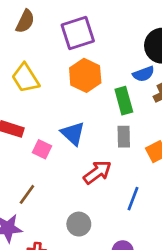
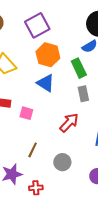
blue triangle: (73, 133) -> (46, 83), moved
brown line: (27, 194) -> (33, 150), moved

